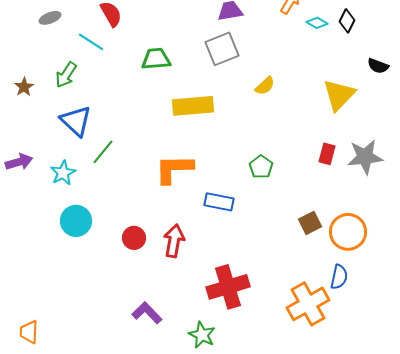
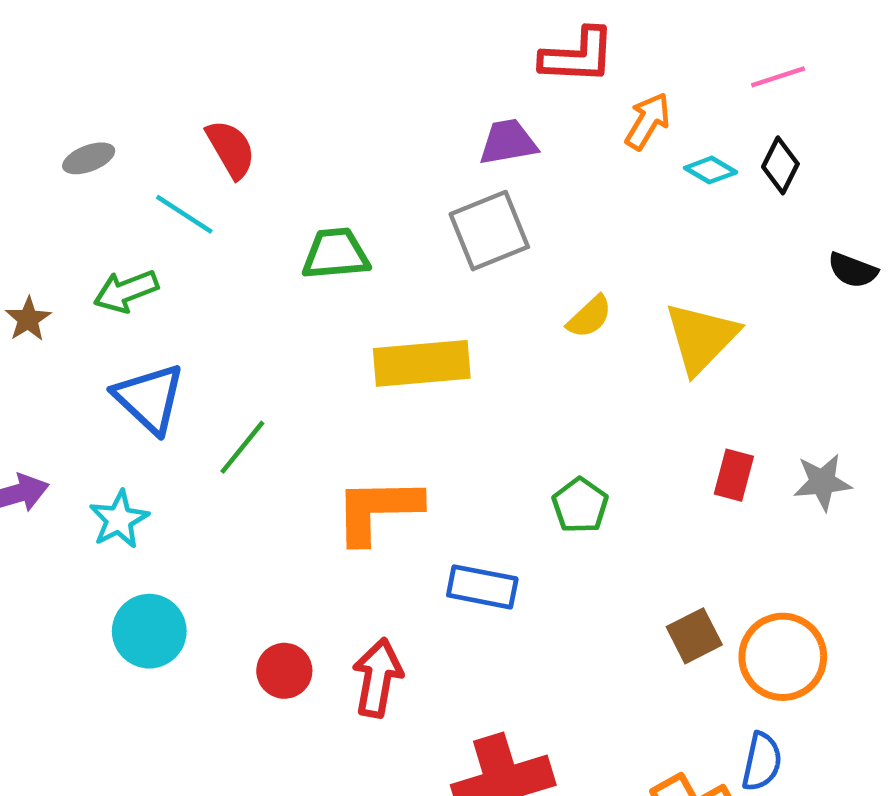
green arrow: (66, 75) -> (126, 291), turned 36
yellow triangle: (339, 95) -> (701, 338), moved
green line: (103, 152) -> (242, 447), moved
gray star: (365, 157) -> (822, 482), size x0.7

